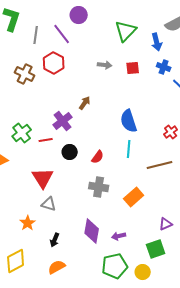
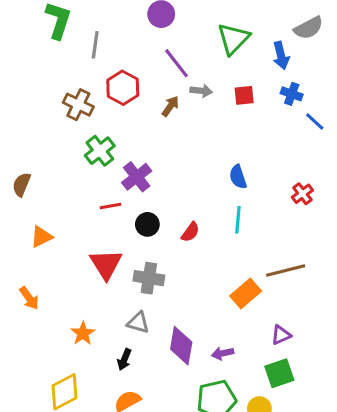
purple line: (62, 34) -> (177, 63), moved
brown arrow: (85, 103) -> (170, 106), moved
blue semicircle: (129, 121) -> (238, 177), size x0.7
green cross: (22, 133) -> (100, 151), moved
brown line: (160, 165) -> (286, 270), moved
gray cross: (99, 187) -> (149, 278), moved
gray triangle: (49, 204) -> (138, 323), moved
purple triangle: (166, 224) -> (281, 335), moved

